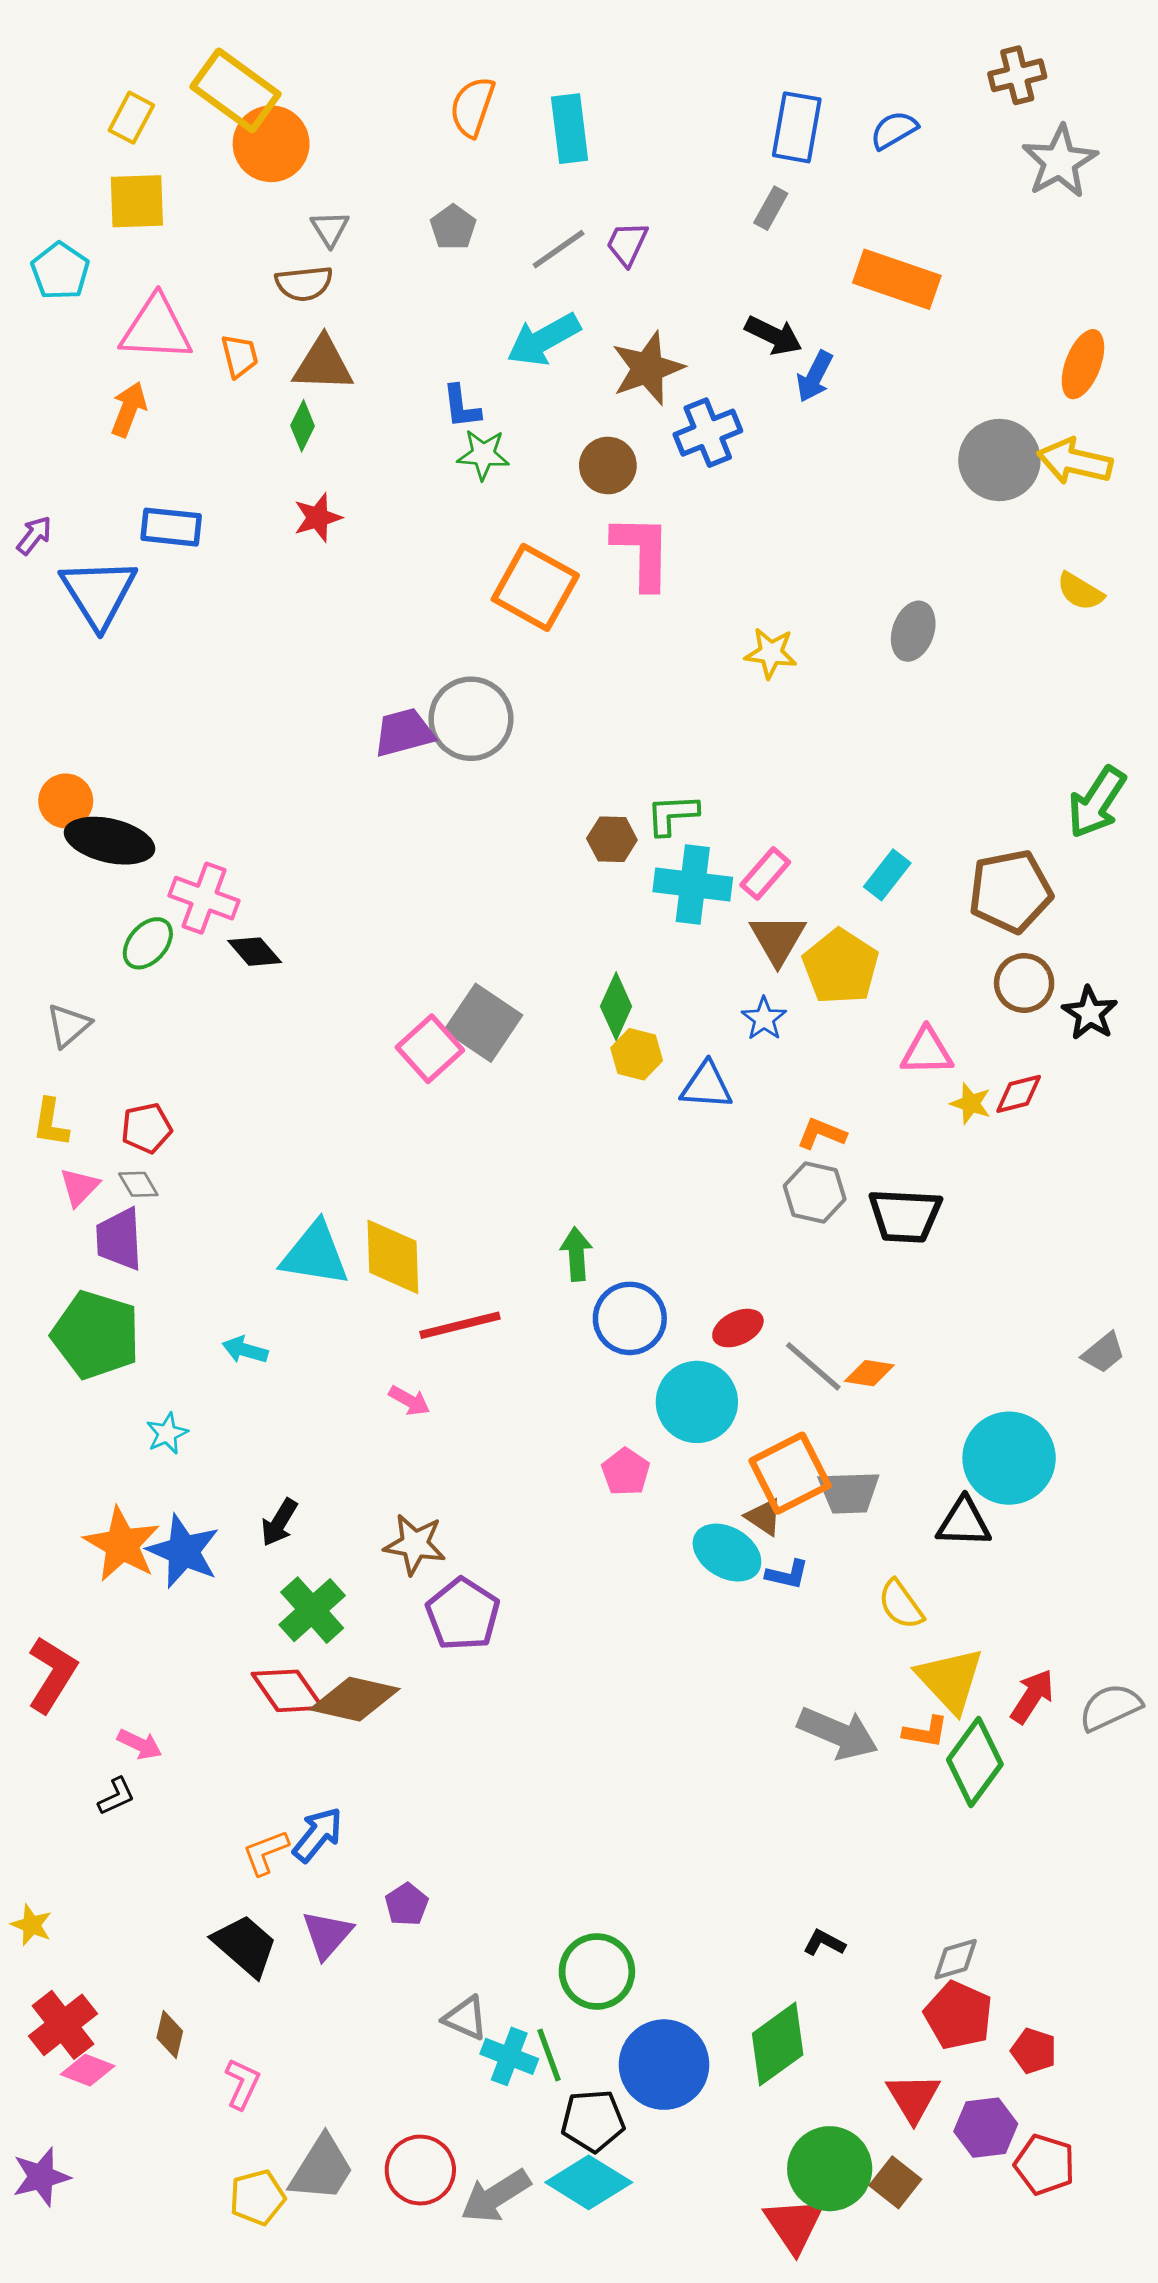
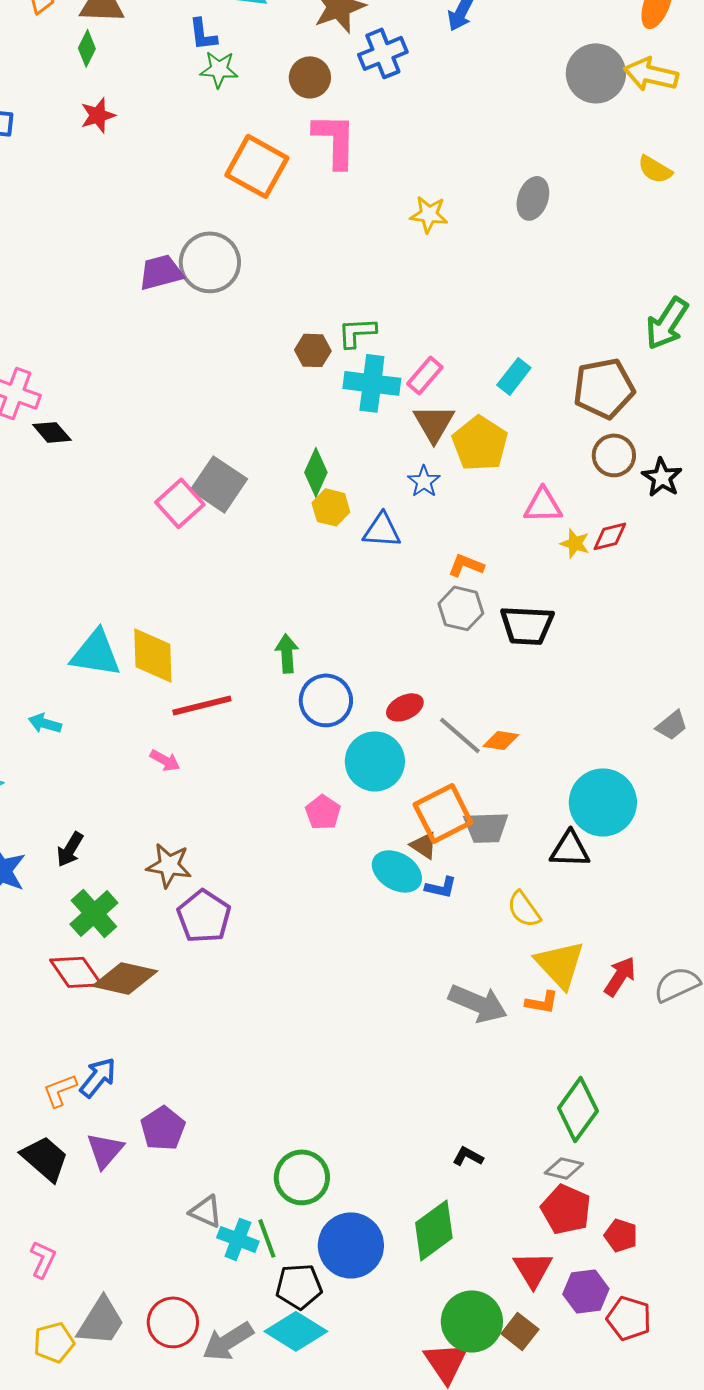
green diamond: (975, 1762) -> (578, 1109), moved
purple pentagon: (407, 1904) -> (163, 1128), size x1.4
gray diamond: (956, 1959) -> (564, 1168), turned 30

